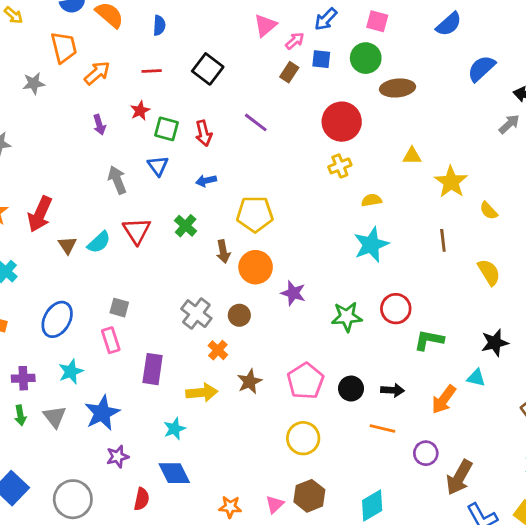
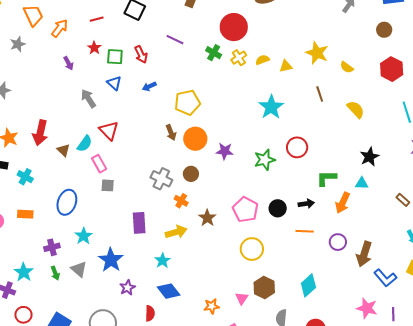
yellow triangle: (412, 156) -> (286, 66), moved
yellow semicircle: (371, 200) -> (262, 60), moved
green cross: (186, 226) -> (214, 53), moved
pink rectangle: (111, 340) -> (99, 164), moved
green L-shape: (429, 340) -> (326, 178), moved

